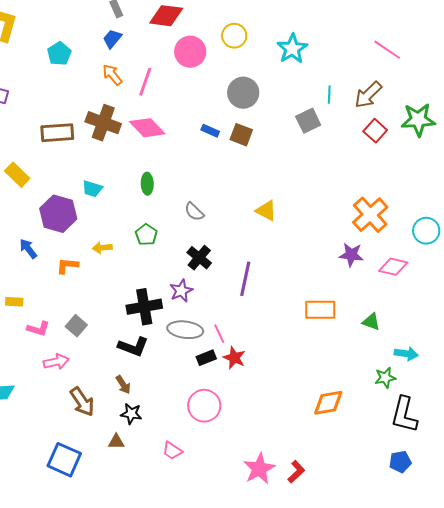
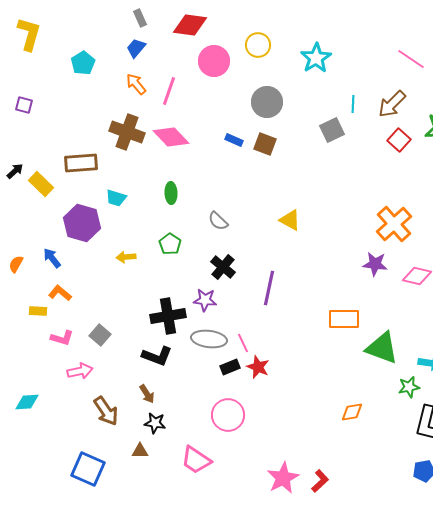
brown rectangle: (57, 133) -> (81, 163), moved
orange L-shape: (67, 266) -> (60, 293), moved, turned 35
purple star: (181, 291) -> (205, 300), turned 30
green triangle: (371, 322) -> (382, 348), moved, size x1.8
orange diamond: (328, 403) -> (352, 412), size x0.7
pink trapezoid: (172, 451) -> (196, 460), size x1.5

